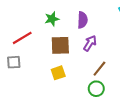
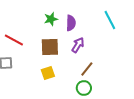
green star: (52, 19) -> (51, 19), moved
red line: (22, 38) -> (14, 40), turned 60

